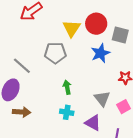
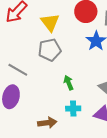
yellow triangle: (72, 28) -> (50, 22), moved
brown arrow: (22, 112) -> (47, 123), moved

